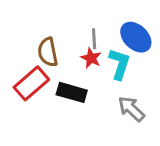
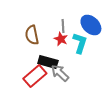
red rectangle: (31, 83) -> (35, 76), moved
gray arrow: (131, 109) -> (60, 73), moved

